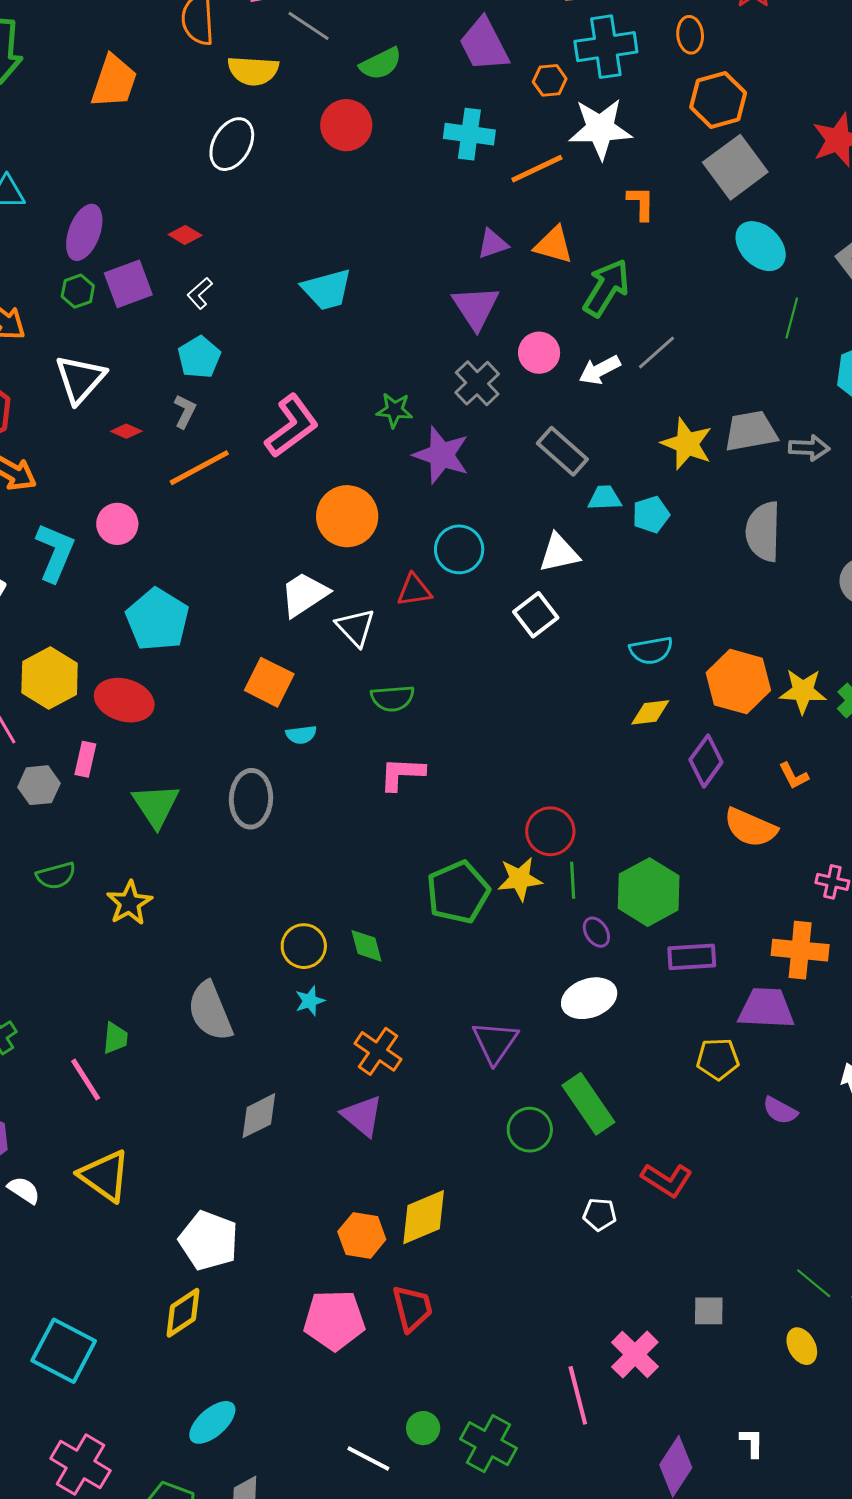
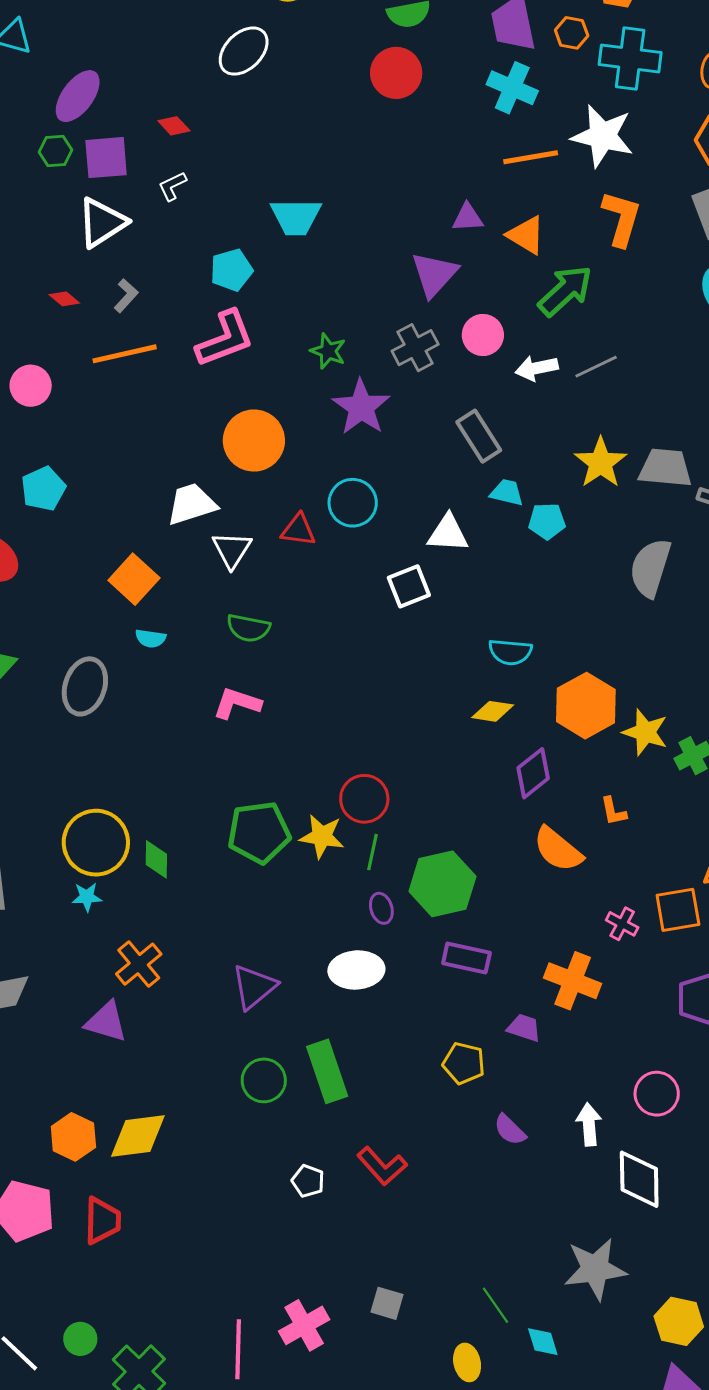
orange hexagon: (550, 80) -> (572, 33), moved
red circle: (346, 125) -> (396, 73), moved
cyan cross: (469, 134) -> (512, 88), moved
orange L-shape: (641, 203) -> (621, 219), size x1.5
cyan pentagon: (199, 357) -> (231, 270), moved
white triangle: (80, 379) -> (102, 223), moved
cyan pentagon: (157, 620) -> (43, 489), size x0.7
yellow circle: (304, 946) -> (96, 843), size x1.5
purple trapezoid: (766, 1008) -> (524, 1028), size x0.6
purple triangle: (362, 1116) -> (106, 1022), turned -39

